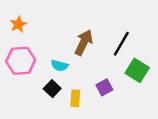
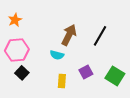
cyan semicircle: (59, 66) -> (57, 55), moved
green square: (137, 70) -> (115, 76), moved
black square: (52, 89) -> (22, 73), moved

